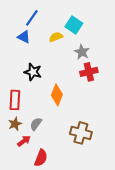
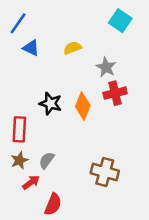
blue line: (32, 18) -> (18, 23), moved
cyan square: (74, 25) -> (120, 21), moved
black star: (33, 72) -> (50, 103), moved
orange diamond: (57, 95) -> (83, 106), moved

